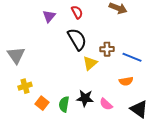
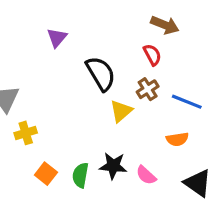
red semicircle: (77, 12) -> (152, 55), moved
brown cross: (107, 49) -> (148, 89), turned -32
yellow cross: (25, 86) -> (26, 133), moved

